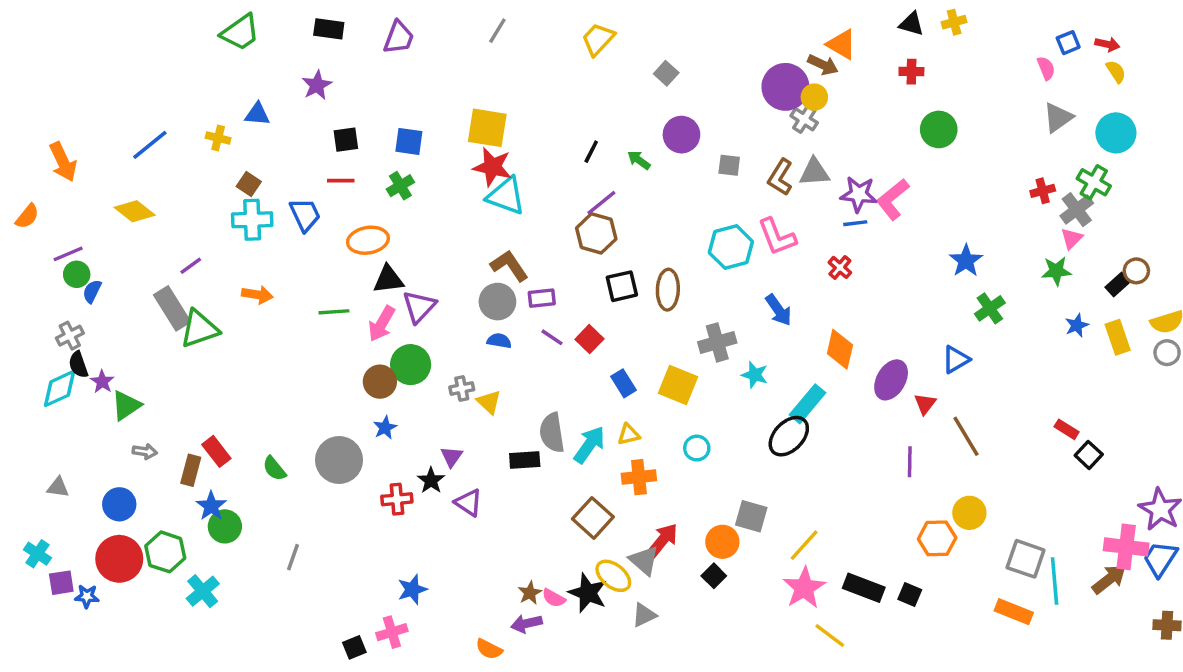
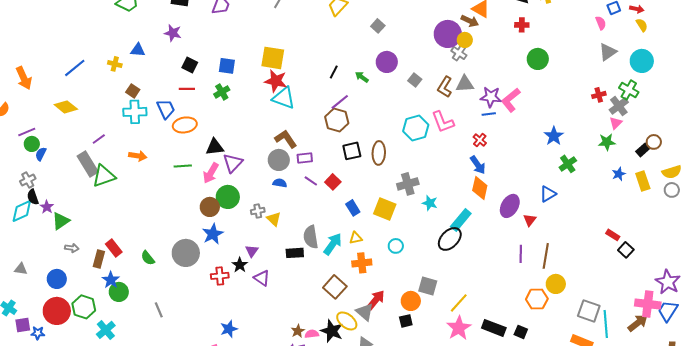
purple star: (317, 85) -> (173, 33), turned -30
black square: (346, 140) -> (190, 65), turned 35
gray square: (729, 165) -> (415, 80), turned 32
orange ellipse: (368, 240) -> (185, 125), moved
blue arrow: (779, 310) -> (478, 165), moved
blue star: (385, 428) -> (213, 234), size x1.5
brown line: (966, 436) -> (546, 256), moved, turned 40
gray line: (293, 557) -> (159, 310), turned -42
black square: (714, 576) -> (406, 321), turned 32
pink semicircle: (554, 598) -> (312, 334), turned 144

